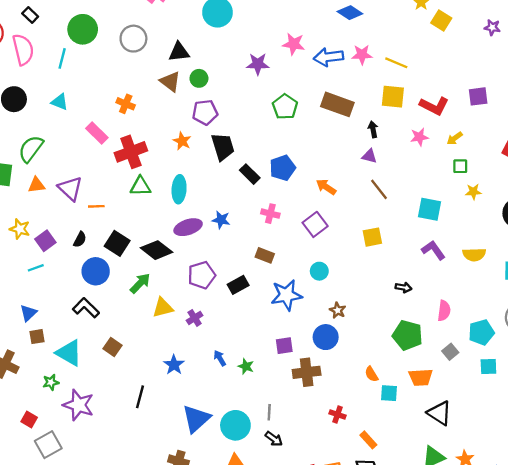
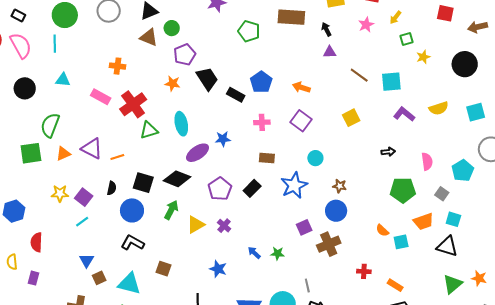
brown line: (379, 189) -> (359, 75), moved
cyan square: (488, 366) -> (453, 219), moved, turned 35

